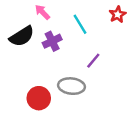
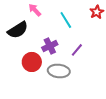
purple cross: (52, 41) -> (50, 46), moved
red circle: (39, 98) -> (32, 62), moved

